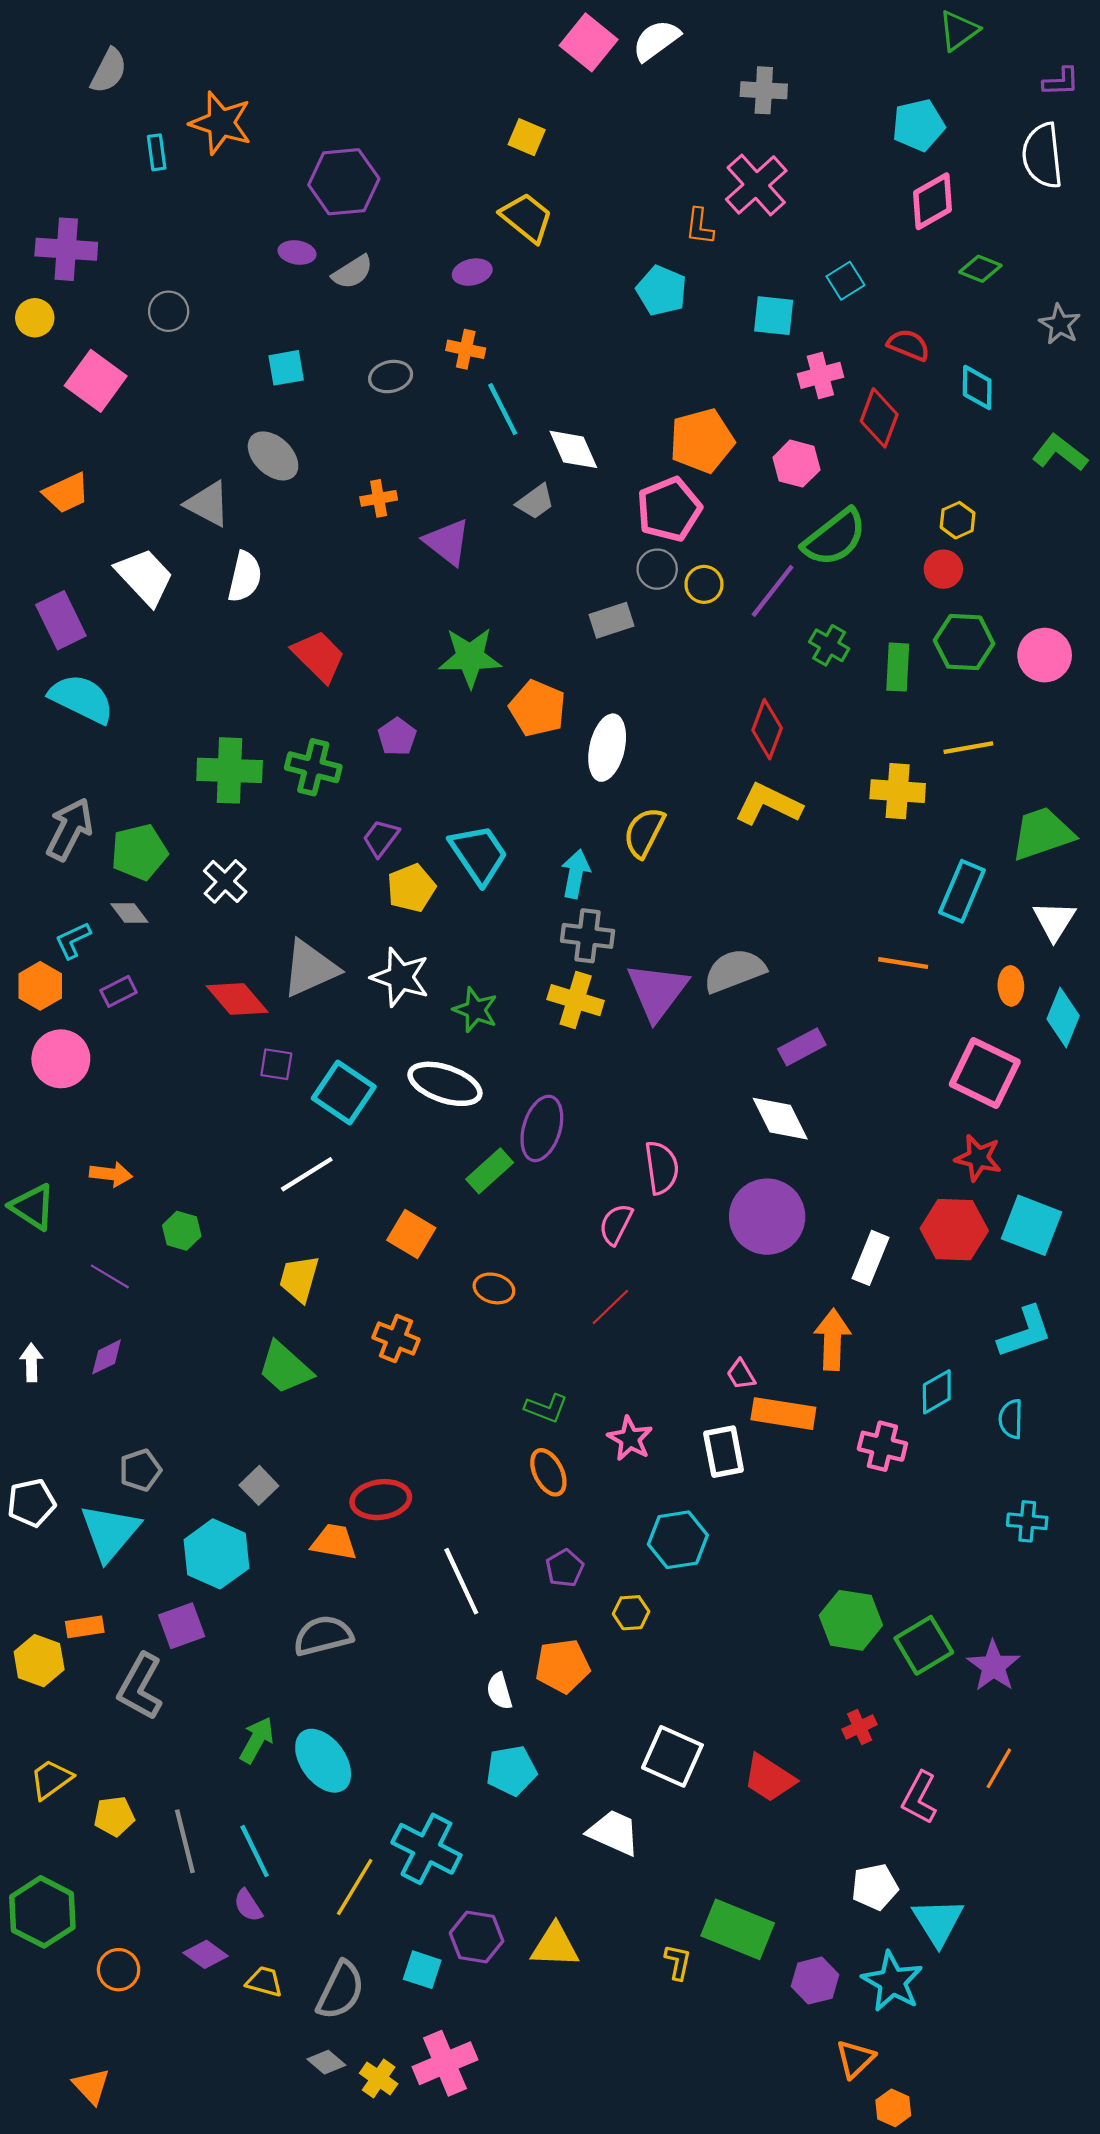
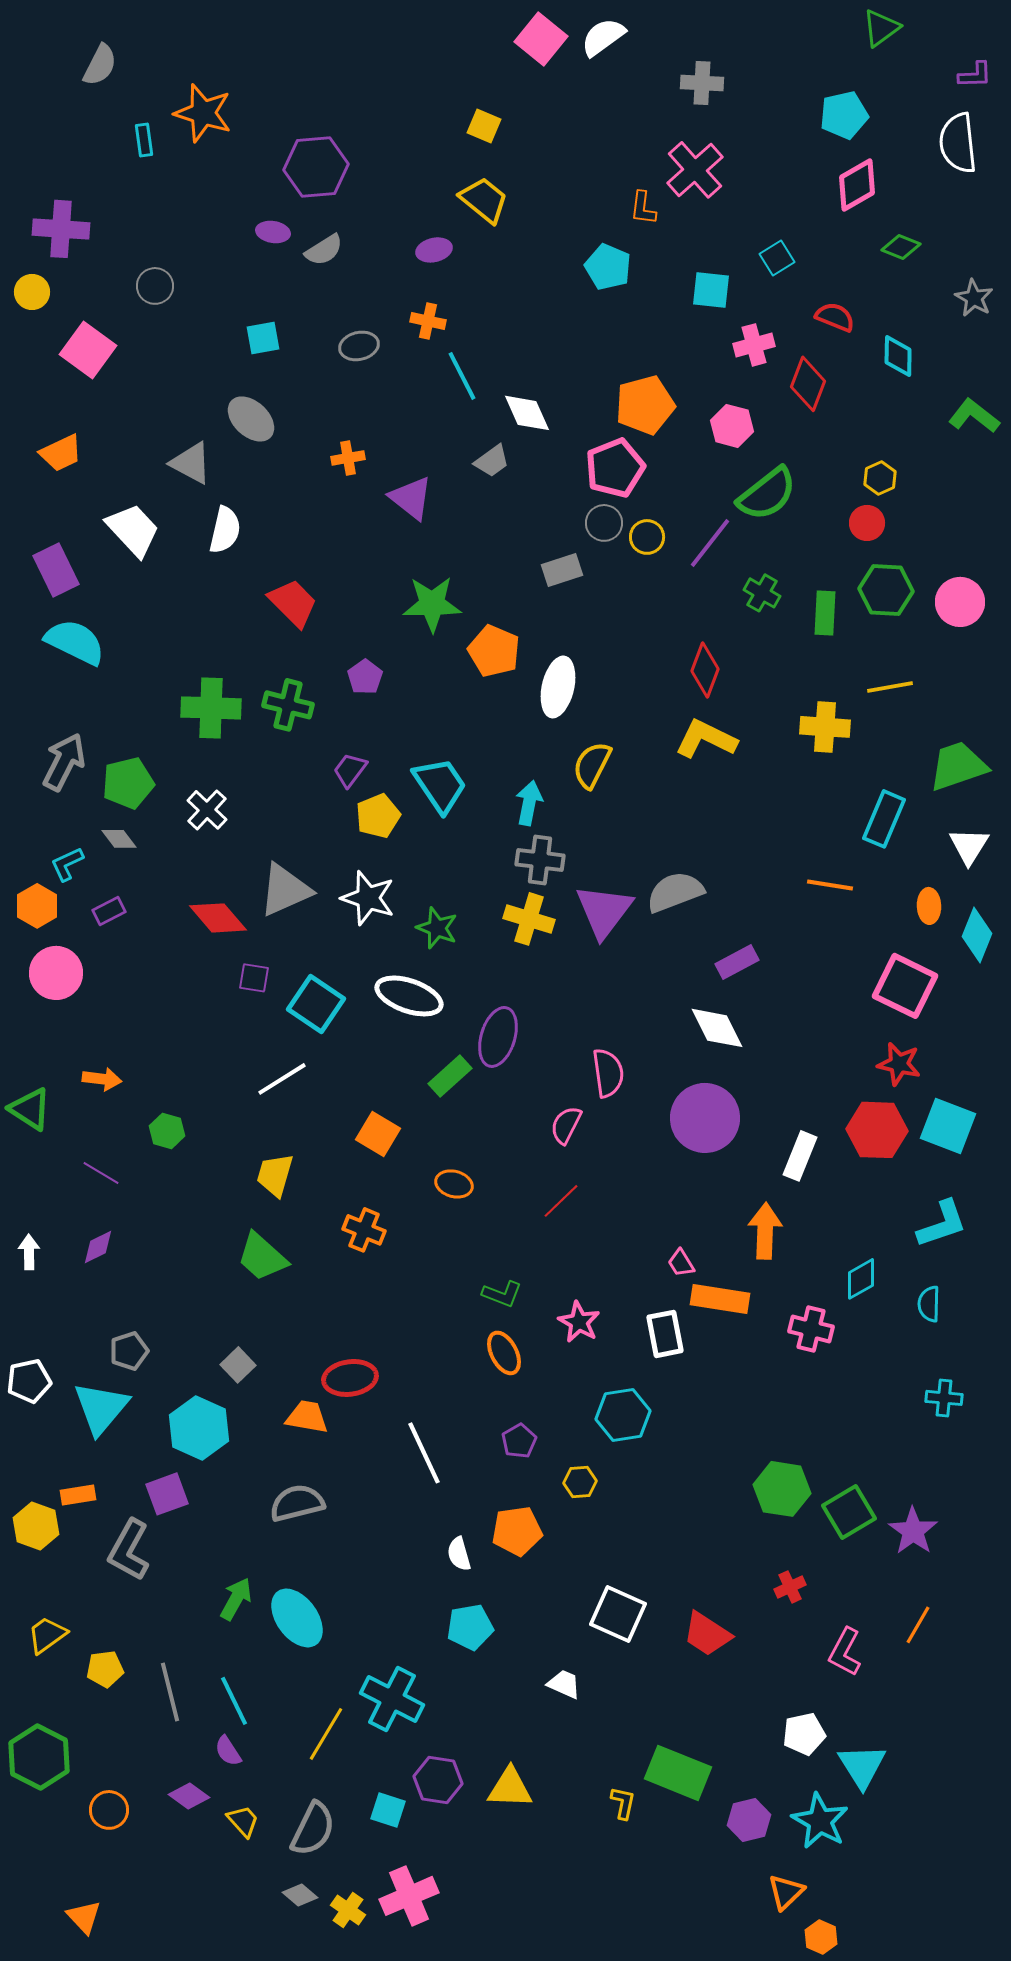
white trapezoid: (614, 1833) -> (564, 1684), size x0.7
yellow trapezoid: (264, 1982) -> (243, 1821), turned 33

